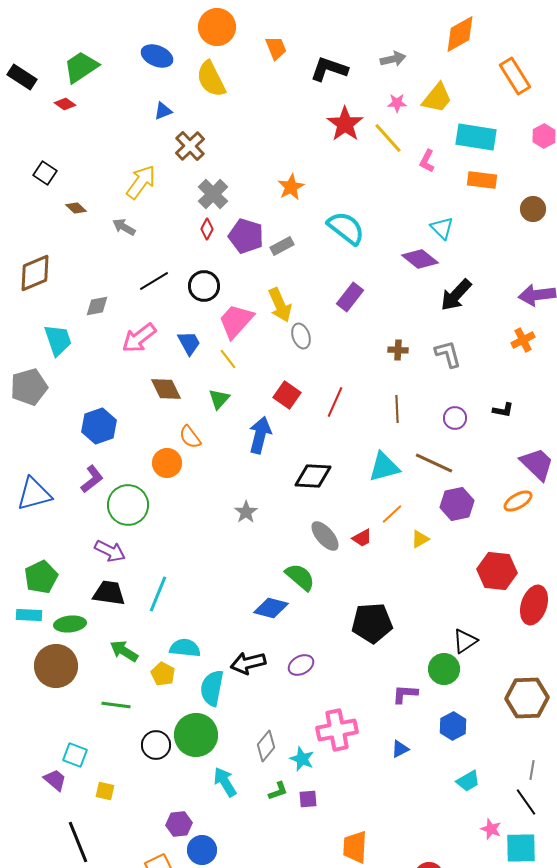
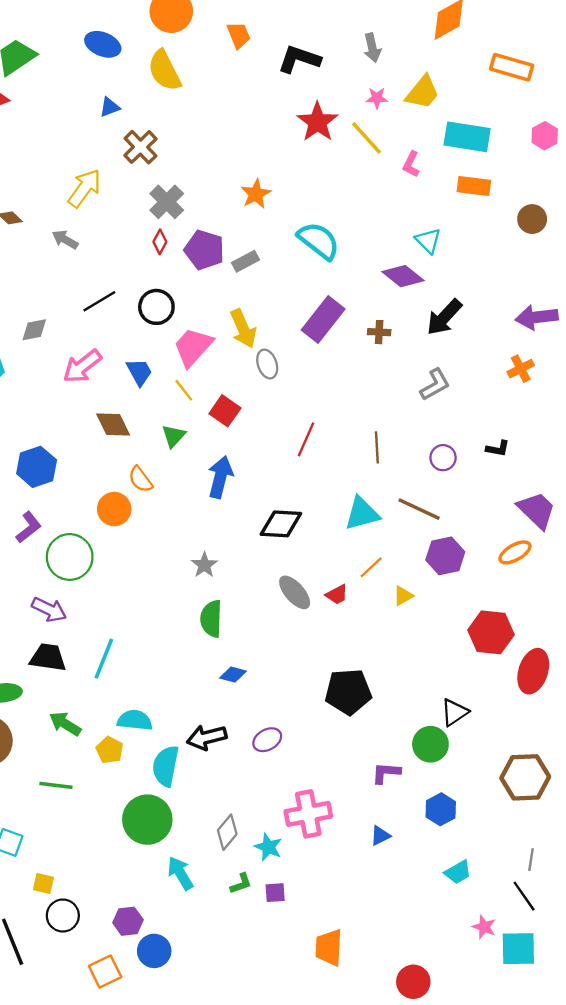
gray arrow: (393, 59) -> (372, 48), turned 90
orange rectangle: (515, 76) -> (512, 67), turned -42
purple rectangle: (350, 297) -> (323, 320), size x1.4
brown cross: (398, 350) -> (379, 332), moved
gray L-shape: (448, 354) -> (435, 385), turned 76
red square: (287, 395) -> (225, 411), moved
green semicircle: (300, 577) -> (211, 619), moved, turned -128
blue diamond: (271, 608) -> (233, 675), size x0.7
black circle: (156, 745) -> (63, 916), moved

